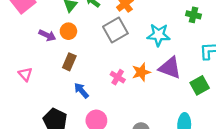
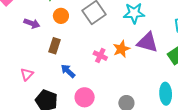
orange circle: (68, 31) -> (61, 16), moved
pink triangle: (25, 74) -> (27, 74), moved, turned 32

